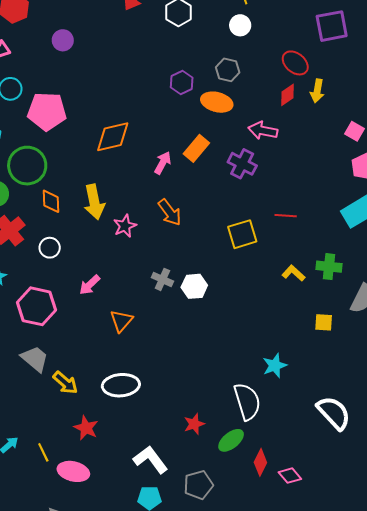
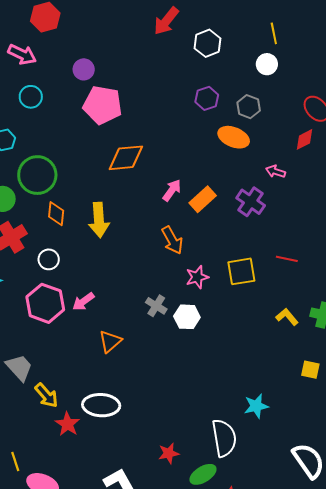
purple circle: (63, 40) -> (84, 69), moved
purple hexagon: (182, 83) -> (207, 98), moved
pink pentagon: (47, 111) -> (103, 105), moved
pink arrow: (263, 131) -> (276, 171), size x0.7
orange rectangle: (196, 148) -> (203, 199), moved
pink star: (125, 226) -> (197, 277), moved
pink hexagon: (37, 306) -> (45, 303), moved
red star: (86, 428) -> (67, 424), moved

